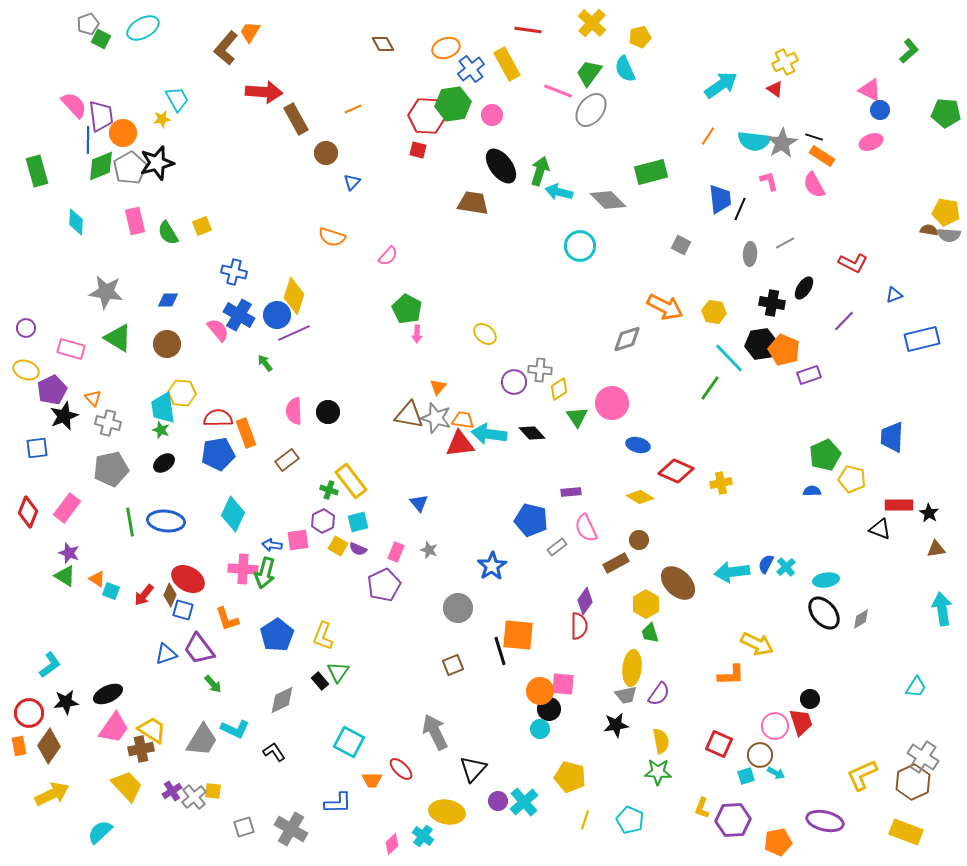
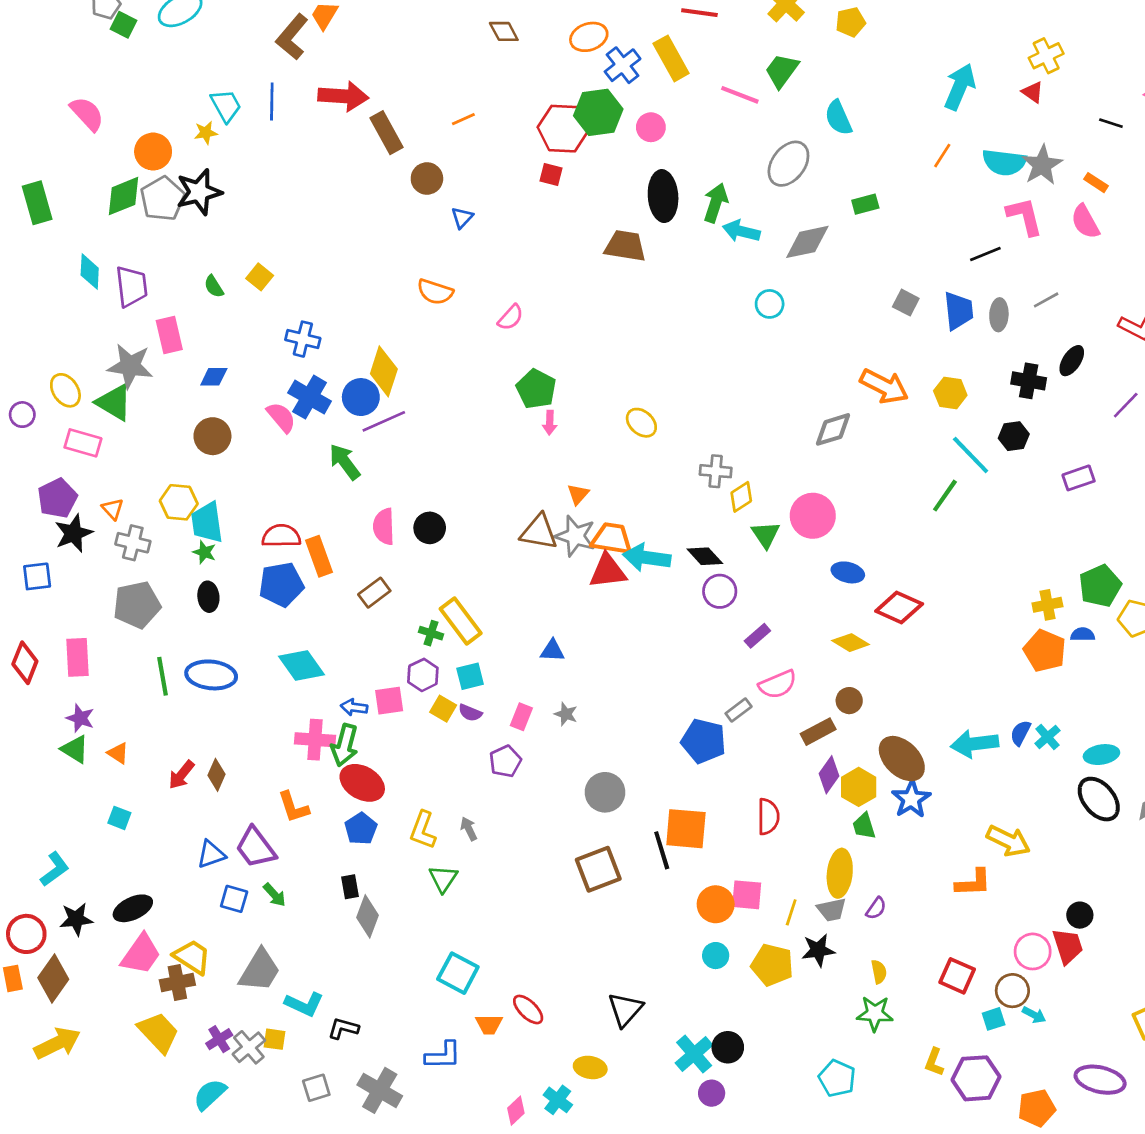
cyan semicircle: (625, 69) -> (838, 118), moved
cyan arrow: (721, 85) -> (960, 87), turned -32
gray ellipse: (591, 110) -> (788, 164), moved
purple trapezoid: (101, 116) -> (132, 286), moved
black line: (814, 137) -> (1111, 123), moved
blue line: (88, 140) -> (272, 102), moved
orange rectangle: (822, 156) -> (1096, 183), size x0.7
black ellipse: (501, 166) -> (663, 196), turned 33
green rectangle: (651, 172) -> (865, 204), size x0.6
pink L-shape: (769, 181) -> (1025, 216), size x1.5
blue trapezoid: (720, 199) -> (958, 311), moved
gray diamond: (608, 200) -> (807, 242), turned -57
black line: (740, 209) -> (985, 254), turned 45
pink rectangle: (135, 221) -> (169, 335), moved
yellow square: (202, 226) -> (260, 277), turned -30
green semicircle: (168, 233) -> (214, 286), size x0.7
cyan circle: (580, 246) -> (770, 304), size x0.7
green triangle: (118, 338) -> (114, 402), moved
black hexagon: (761, 344) -> (1014, 436), size x0.7
orange pentagon: (784, 350) -> (1045, 651), moved
green arrow: (265, 363) -> (345, 462), size x1.6
yellow ellipse: (26, 370) -> (65, 390), moved, turned 35
purple circle: (514, 382) -> (720, 591), moved
yellow hexagon: (182, 393) -> (179, 502), moved
orange trapezoid: (463, 420) -> (612, 539), size x1.4
black ellipse: (164, 463) -> (208, 597), turned -60
yellow cross: (721, 483) -> (1047, 605), moved
purple rectangle: (571, 492) -> (757, 636), turned -36
blue triangle: (419, 503) -> (552, 651), turned -48
pink rectangle: (67, 508) -> (78, 657), turned -40
cyan diamond: (233, 514) -> (301, 665), turned -60
blue pentagon: (531, 520) -> (703, 741), moved
pink semicircle: (586, 528) -> (778, 684), turned -88
blue star: (492, 566) -> (911, 799), moved
red ellipse: (188, 579) -> (362, 783), moved
purple pentagon: (384, 585) -> (505, 761), size x0.7
cyan square: (111, 591) -> (119, 818), moved
purple diamond: (585, 601) -> (829, 775), moved
blue square: (183, 610) -> (234, 899), moved
blue pentagon: (277, 635) -> (361, 829), size x0.7
brown square: (453, 665) -> (598, 869), size x1.6
black rectangle: (320, 681) -> (350, 887), moved, turned 30
purple semicircle: (659, 694) -> (876, 908), size x0.7
gray diamond: (282, 700) -> (368, 916), turned -44
black circle: (549, 709) -> (728, 1047), moved
cyan L-shape: (235, 729) -> (304, 1004), moved
gray arrow: (435, 732) -> (469, 829), moved, size x0.5
yellow semicircle: (661, 741) -> (879, 972), size x0.7
black L-shape: (274, 752) -> (343, 1028), moved, turned -40
yellow pentagon: (570, 777) -> (772, 965), moved
purple circle: (498, 801) -> (712, 1093), moved
yellow ellipse: (447, 812) -> (590, 1067), size x0.7
yellow line: (585, 820) -> (791, 912), moved
cyan semicircle: (100, 832) -> (210, 1094), moved

